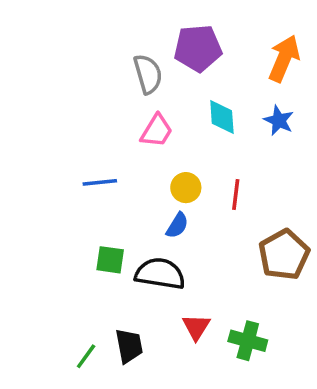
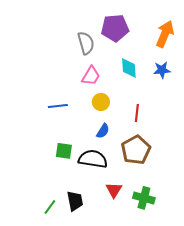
blue star: (279, 120) -> (162, 70), turned -30
yellow circle: (186, 188) -> (101, 102), moved
brown pentagon: (284, 255) -> (136, 150), moved

